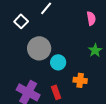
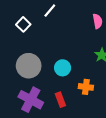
gray circle: (39, 48) -> (29, 66), moved

